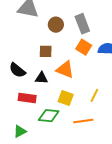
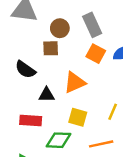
brown square: (46, 51) -> (51, 48), moved
black semicircle: (17, 70) -> (25, 69), moved
orange triangle: (65, 70) -> (75, 82), turned -42

